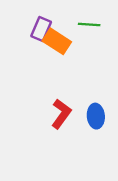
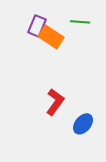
blue ellipse: (96, 116) -> (83, 124), moved, turned 45

